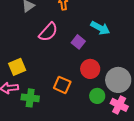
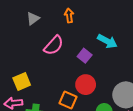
red circle: (90, 69) -> (86, 85), moved

